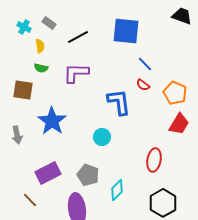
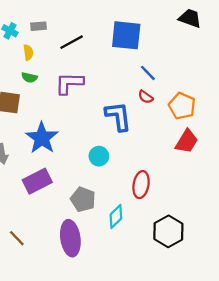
gray rectangle: (49, 23) -> (38, 26), turned -40
red ellipse: (154, 160) -> (141, 185), moved
purple rectangle: (48, 173) -> (37, 181), moved
brown line: (30, 200) -> (17, 238), moved

